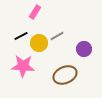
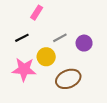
yellow circle: (39, 43) -> (46, 57), moved
purple circle: (84, 49) -> (84, 43), moved

